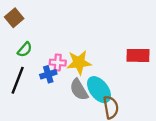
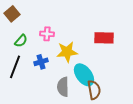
red rectangle: (138, 55) -> (104, 38), moved
pink cross: (58, 63) -> (47, 34), moved
gray semicircle: (79, 90) -> (63, 87), moved, turned 30

